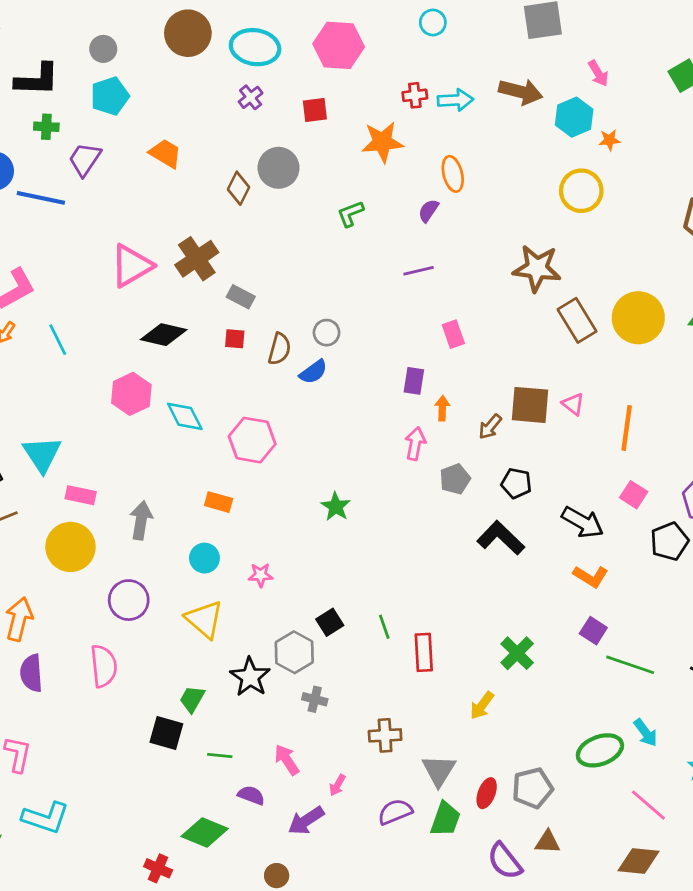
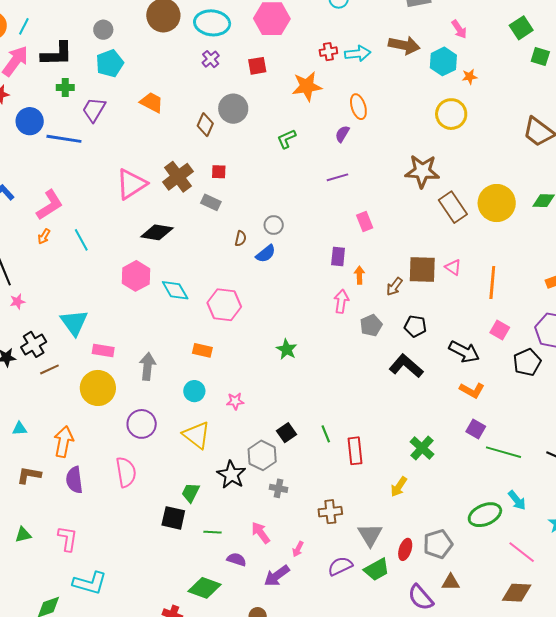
red square: (235, 339) -> (219, 172), moved
brown semicircle: (279, 349) -> (241, 238), size x0.7
green trapezoid: (445, 819) -> (377, 570), turned 44

